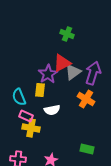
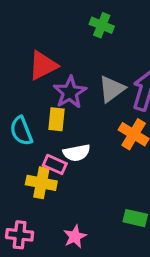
red triangle: (62, 63) -> (43, 66), moved
pink rectangle: (26, 116) -> (55, 164), moved

